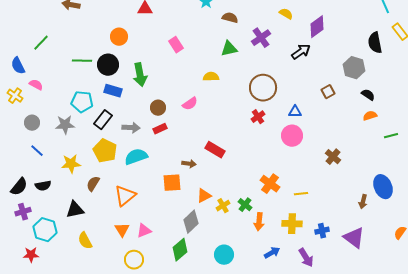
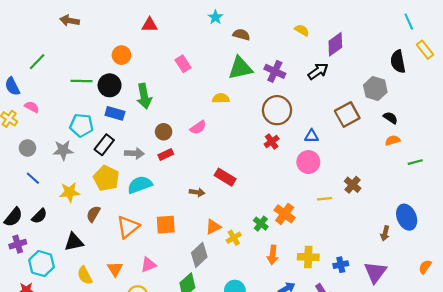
purple cross: (261, 38) -> (275, 71), moved, turned -30
green triangle: (229, 49) -> (240, 68), size x1.4
brown square: (328, 92) -> (347, 115), size x1.6
orange square: (172, 183) -> (166, 225), moved
black semicircle: (43, 186) -> (39, 216), turned -35
yellow line: (301, 194) -> (325, 199), moved
green cross: (245, 205) -> (261, 224), moved
orange triangle: (122, 230) -> (115, 269), moved
purple triangle: (354, 238) -> (375, 272), turned 30

